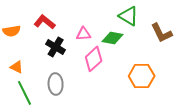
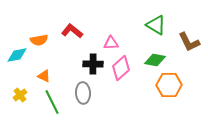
green diamond: (113, 38) -> (155, 60), moved
black cross: (56, 47) -> (93, 64), moved, turned -30

